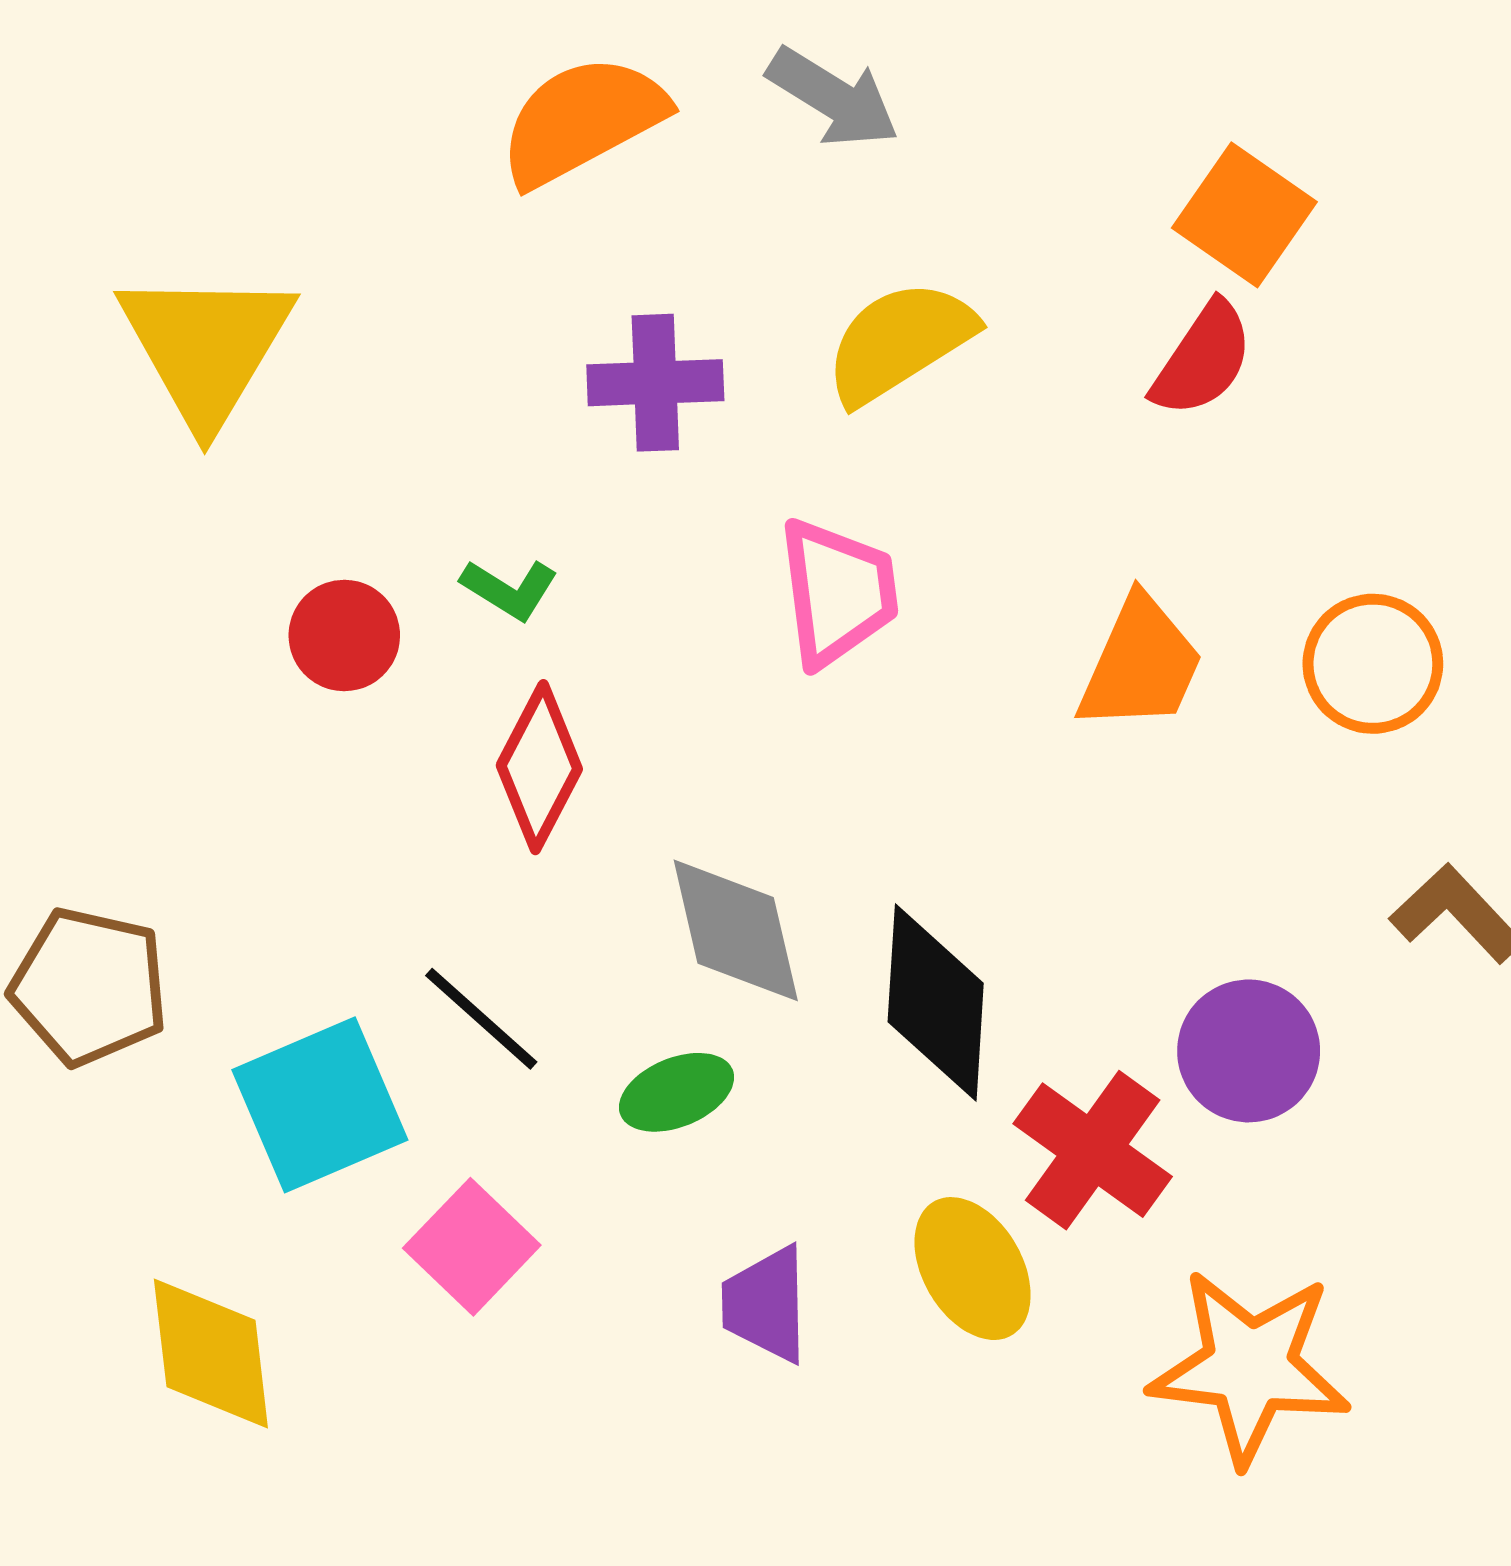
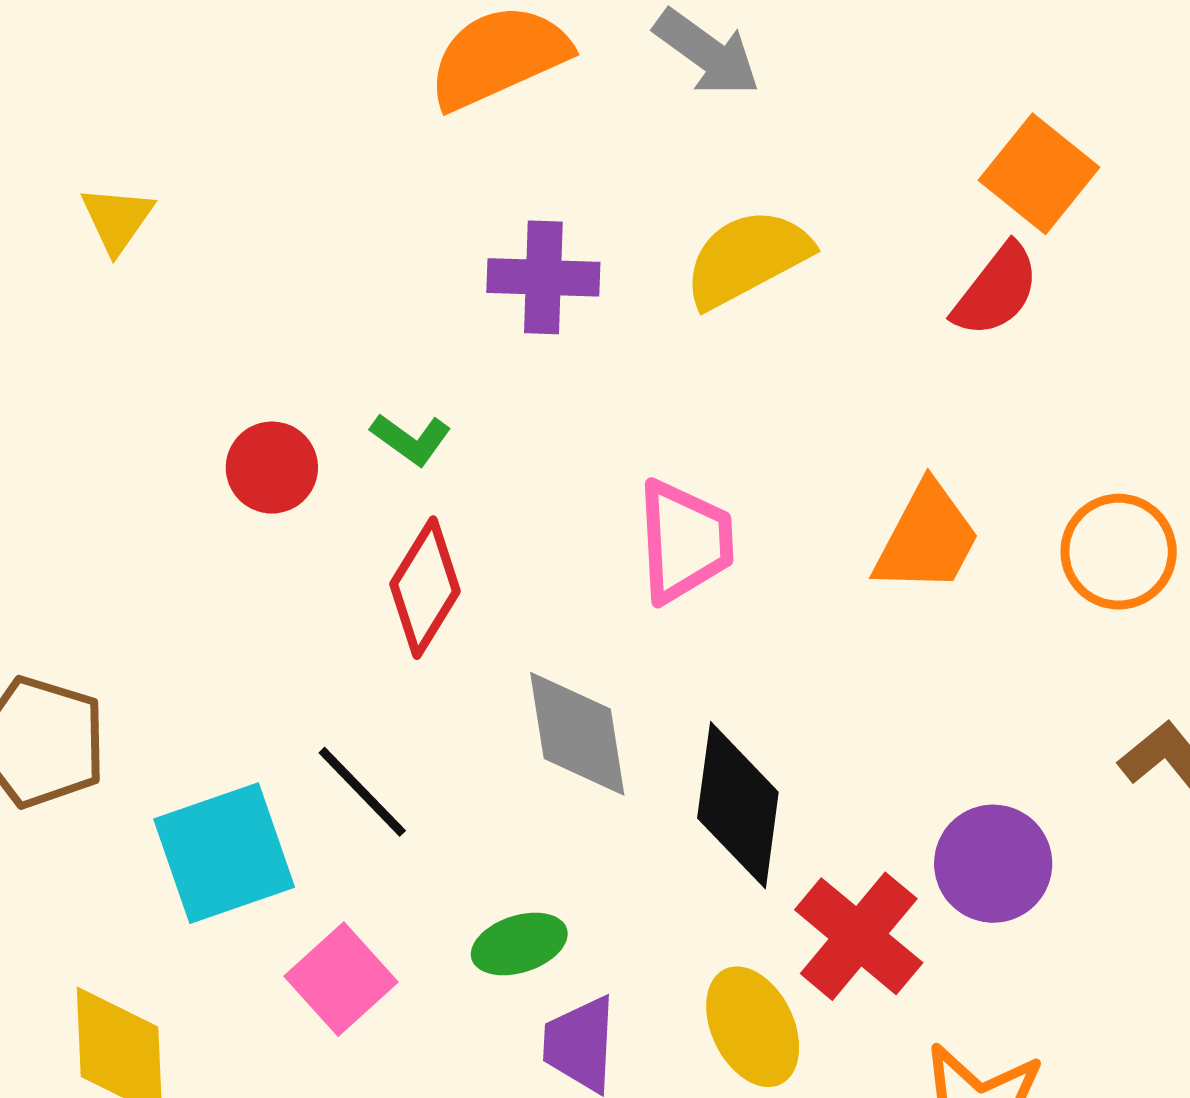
yellow triangle: (206, 347) -> (117, 219), moved, size x0.5
pink trapezoid: (838, 592) -> (685, 541), moved
green ellipse: (677, 1092) -> (519, 944), moved

